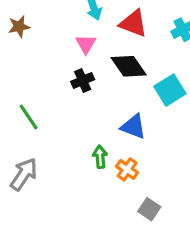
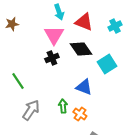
pink triangle: (86, 44) -> (54, 35), size x1.5
gray arrow: (24, 174) -> (31, 110), moved

